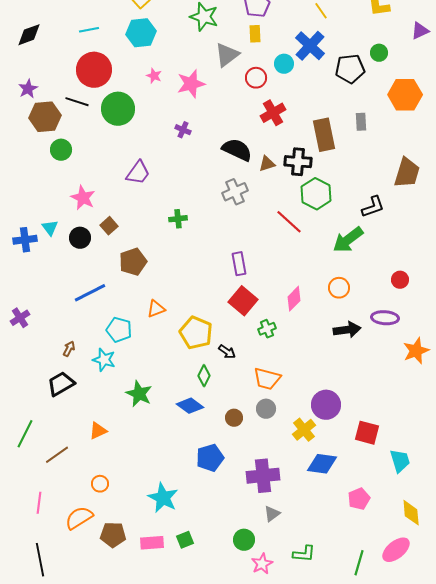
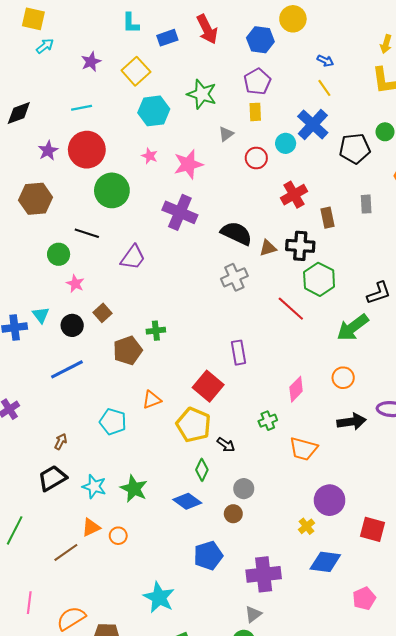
cyan hexagon: (141, 33) -> (154, 111), moved
gray triangle: (227, 55) -> (226, 134), size x0.6
purple star: (28, 89) -> (48, 151), moved
black line: (77, 102) -> (87, 233), moved
red cross: (273, 113) -> (294, 195), moved
purple cross: (183, 130) -> (180, 212), size x2.0
brown rectangle: (324, 135) -> (327, 218), size x0.6
green circle: (61, 150) -> (59, 254), moved
pink star: (83, 198) -> (75, 284), size x0.7
green cross: (178, 219) -> (156, 331), moved
blue line: (90, 293) -> (67, 369), moved
red square: (243, 301) -> (208, 386), moved
cyan star: (104, 360) -> (94, 487), moved
orange trapezoid: (267, 379) -> (303, 449), moved
gray circle: (266, 409) -> (244, 489), moved
yellow cross: (304, 430) -> (307, 526), size x0.7
brown line: (57, 455) -> (66, 552), moved
orange circle: (100, 484) -> (118, 536), moved
gray triangle: (272, 514) -> (253, 614), moved

